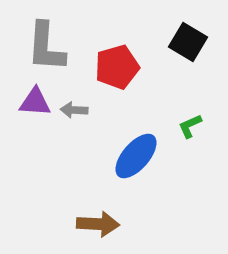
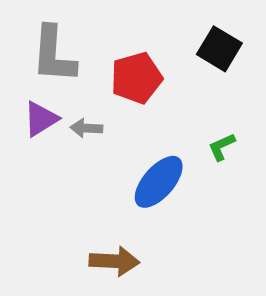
purple triangle: (35, 102) -> (41, 119), turned -36

